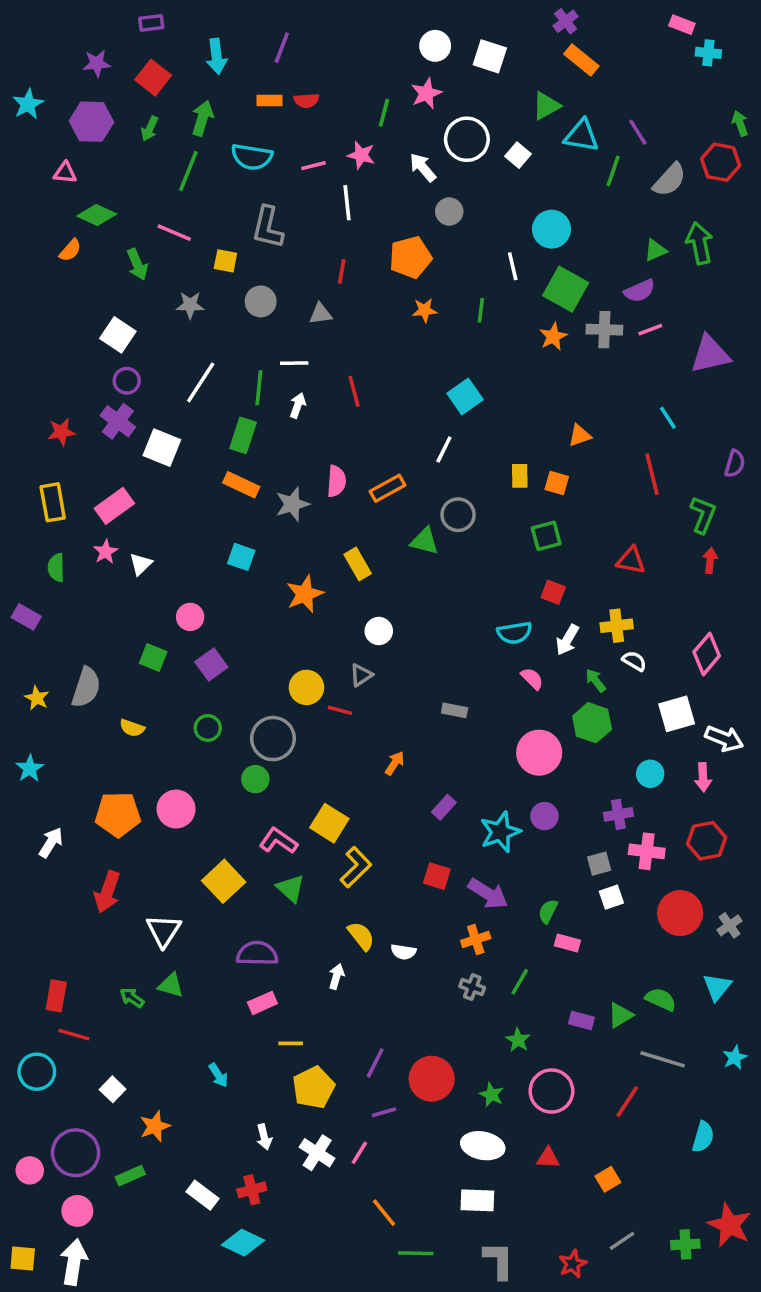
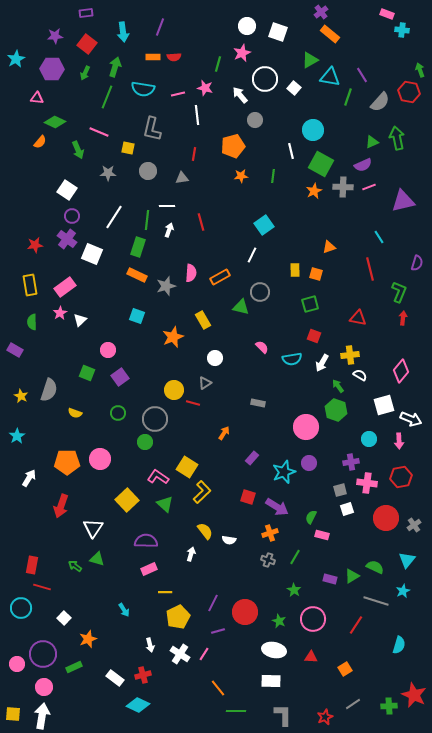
pink semicircle: (532, 679) -> (262, 347), moved
cyan star: (735, 1058) -> (403, 591), moved

